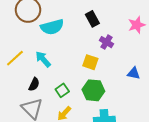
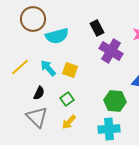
purple cross: (106, 42) -> (111, 51), size x1.6
yellow square: (90, 62) -> (70, 70), moved
green hexagon: (93, 90) -> (115, 101), moved

